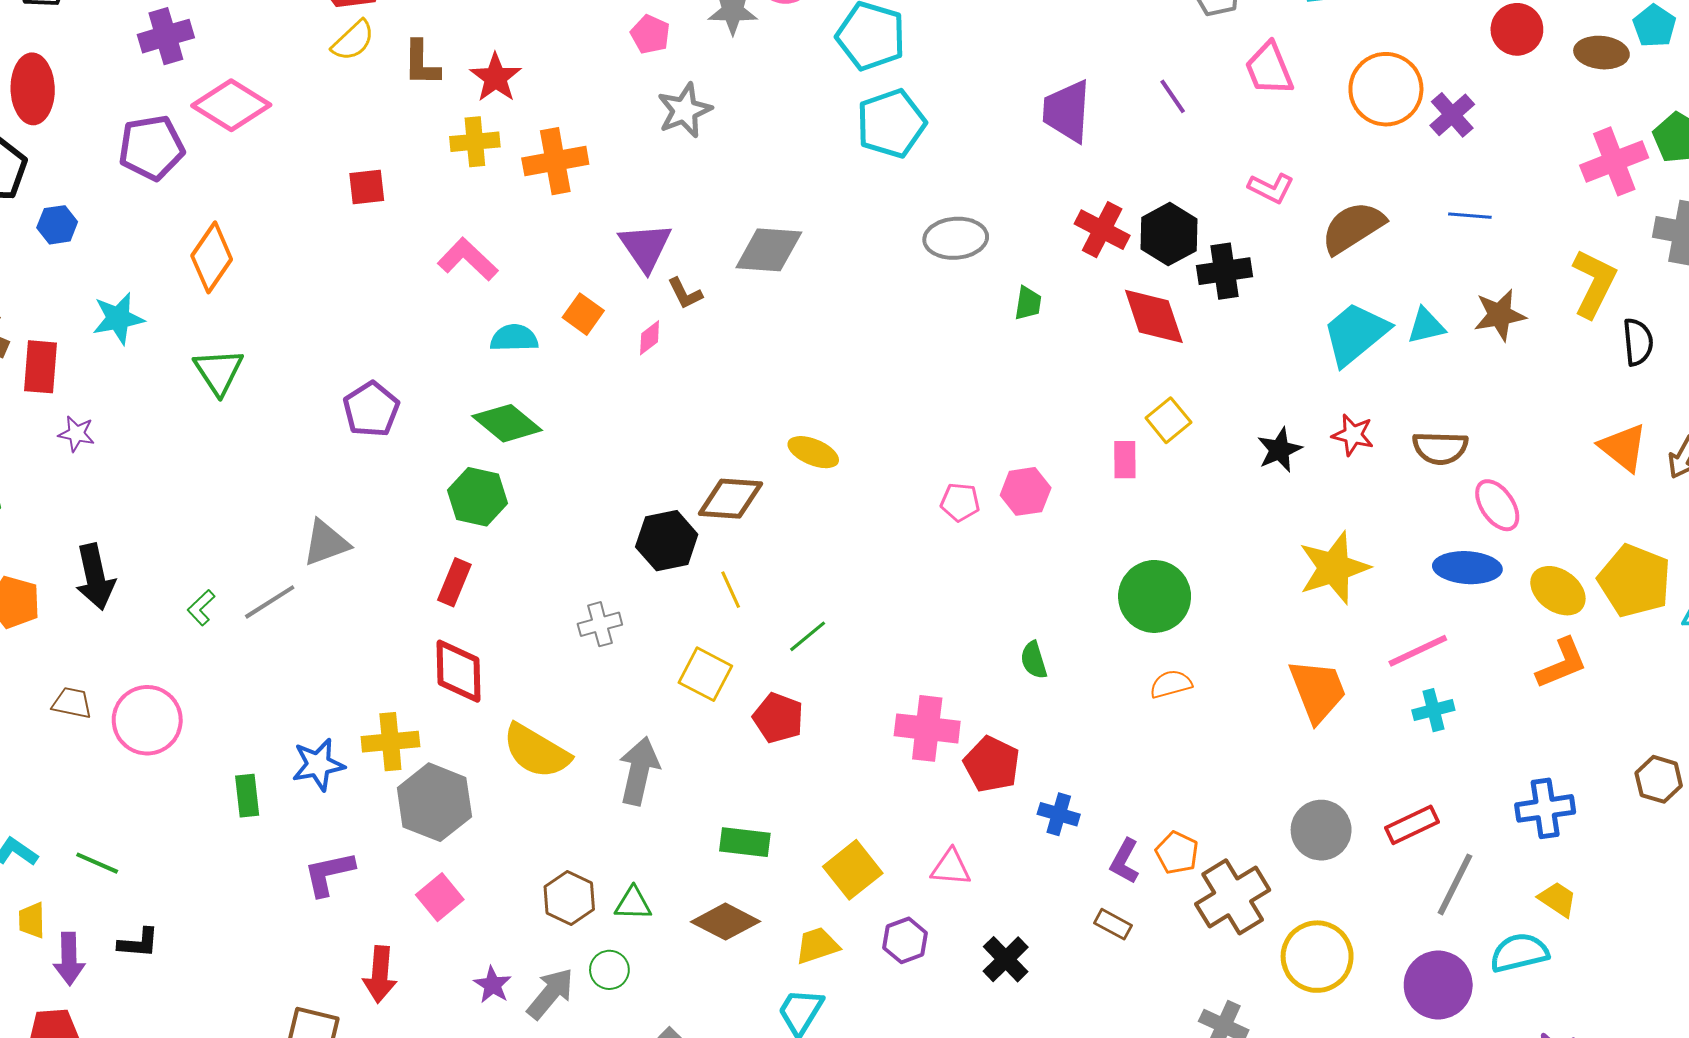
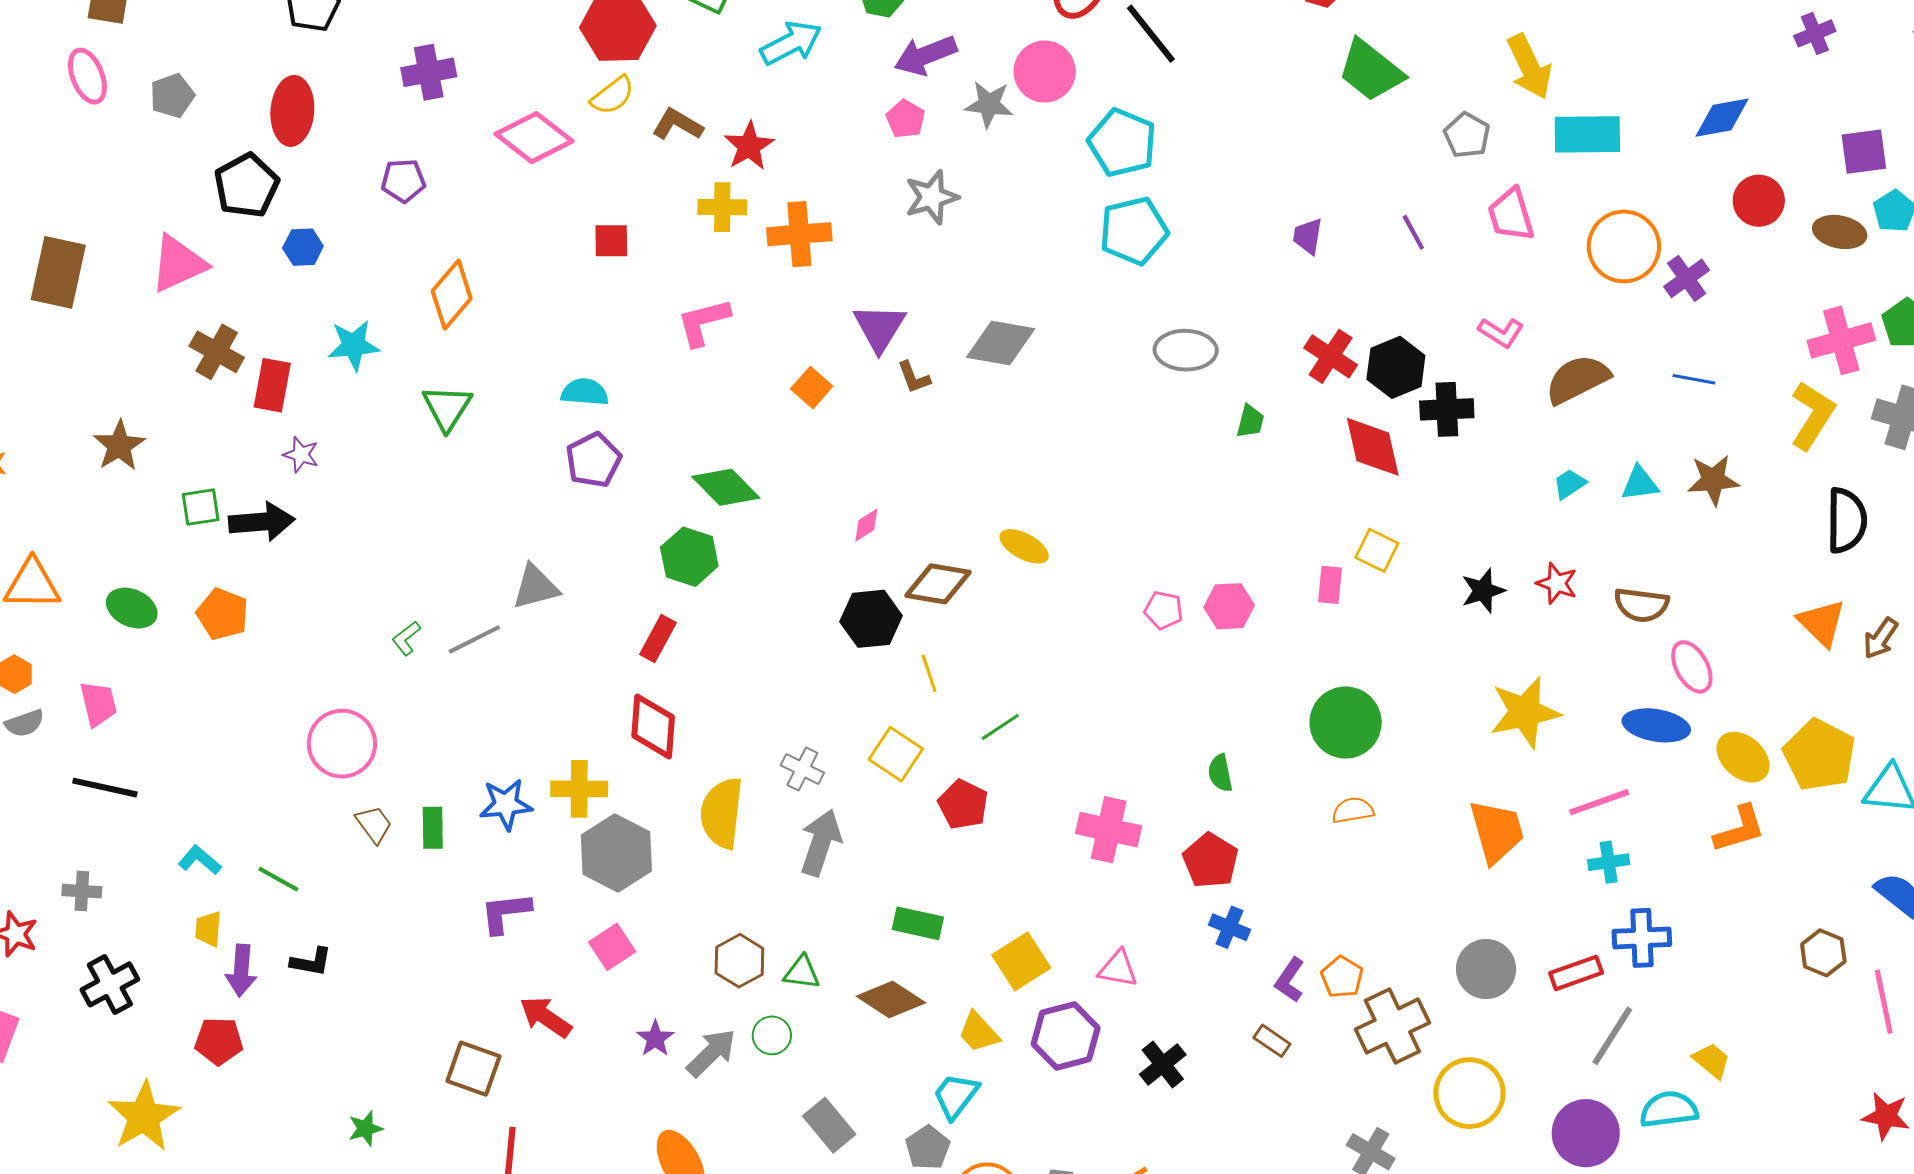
brown L-shape: (421, 63) -> (677, 124), turned 114
pink diamond: (231, 105) -> (534, 138), moved
purple trapezoid: (1067, 111) -> (1308, 236), size x0.6
purple pentagon: (151, 148) -> (403, 181), size x0.7
pink L-shape: (468, 259) -> (703, 322), turned -64
yellow L-shape: (1594, 283) -> (1812, 415), moved
cyan trapezoid: (1355, 334) -> (1569, 484), size x0.5
cyan semicircle: (514, 338) -> (585, 392), moved
pink diamond: (650, 338) -> (866, 525), moved
black semicircle: (1638, 342) -> (1847, 520), size x1.4
yellow square: (1168, 420) -> (1377, 550), turned -30
black arrow: (95, 577) -> (262, 522), moved, turned -88
gray cross: (600, 624) -> (802, 769), moved, turned 36
brown trapezoid: (72, 703) -> (374, 824), moved, turned 36
yellow semicircle: (536, 751) -> (722, 813), turned 60
red pentagon: (992, 764) -> (1211, 861), moved
blue cross: (1545, 808) -> (1642, 938), moved
purple hexagon: (905, 940) -> (1066, 1036), size x1.5
yellow trapezoid: (817, 946) -> (979, 1032), turned -120
red arrow: (380, 974) -> (546, 1017), turned 114

